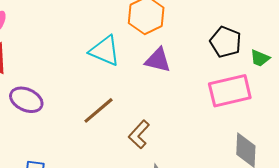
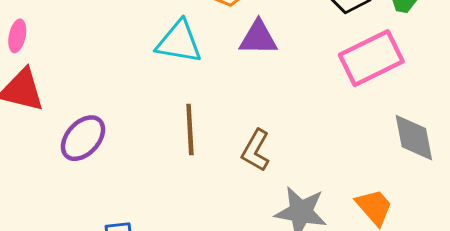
purple ellipse: (26, 100) -> (83, 138), turned -60
brown line: (99, 110) -> (190, 129), turned -40

